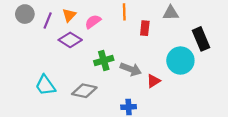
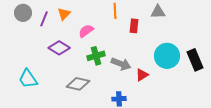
pink semicircle: (93, 22) -> (86, 31), moved
black rectangle: (201, 39) -> (195, 60), moved
purple diamond: (70, 40) -> (59, 48), moved
cyan trapezoid: (45, 85) -> (28, 79), moved

